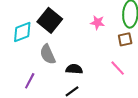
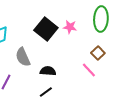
black square: (50, 20) -> (46, 29), moved
brown square: (125, 39) -> (98, 53), moved, turned -32

